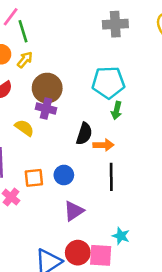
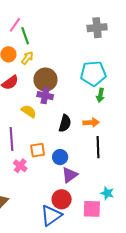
black semicircle: (84, 134) -> (65, 123), moved
blue circle: (64, 175) -> (60, 157), moved
red circle: (78, 253) -> (62, 199), moved

